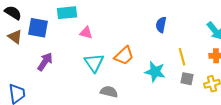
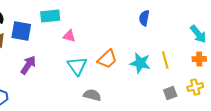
blue semicircle: (161, 25) -> (144, 18), moved
cyan star: (155, 72) -> (140, 63), moved
gray square: (187, 79) -> (170, 93), moved, turned -32

